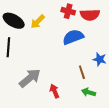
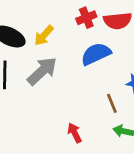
red cross: (68, 11) -> (86, 18), turned -32
gray arrow: (30, 78) -> (42, 71), moved

